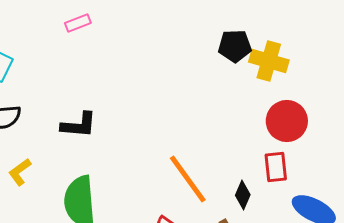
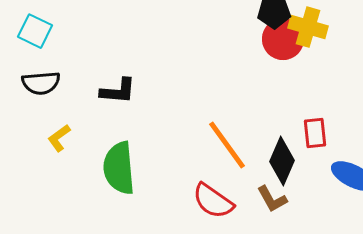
red circle: (287, 121) -> (283, 39), moved
black diamond: (243, 195) -> (282, 161), size x1.6

